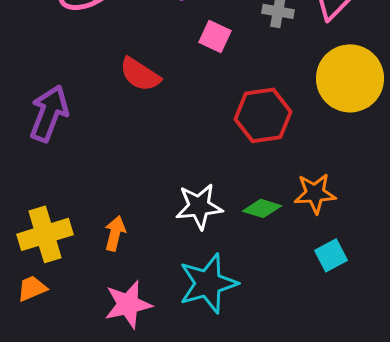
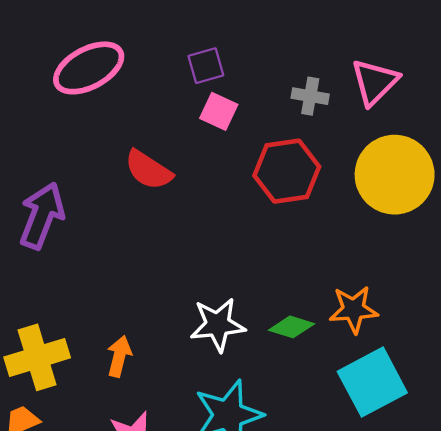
pink square: (215, 36) -> (219, 111), moved
red hexagon: (263, 115) -> (287, 171), moved
cyan square: (331, 255) -> (372, 382), size x1.8

